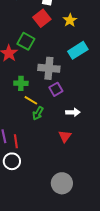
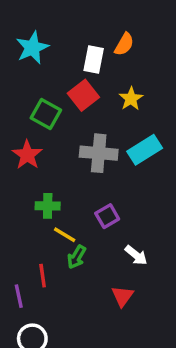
green square: (26, 41) -> (46, 114), moved
gray cross: (49, 68) -> (99, 153), moved
white arrow: (73, 112) -> (136, 255), turned 40
red line: (16, 141) -> (43, 276), moved

